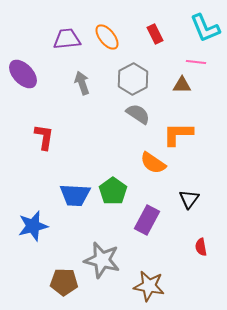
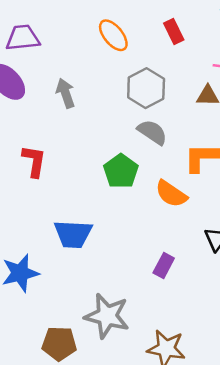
purple trapezoid: (67, 39) -> (23, 38), moved
gray arrow: (82, 83) -> (66, 93), moved
green pentagon: (113, 191) -> (121, 171), moved
purple rectangle: (147, 220) -> (164, 266), size x0.7

